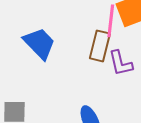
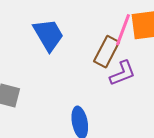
purple L-shape: (121, 63) -> (123, 73), turned -112

